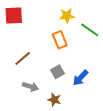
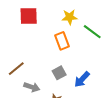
red square: (14, 15) -> (29, 16), moved
brown line: (23, 59) -> (16, 69), moved

